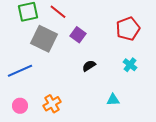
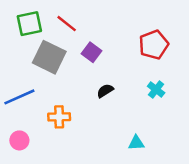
cyan triangle: (113, 100) -> (136, 143), moved
orange cross: (52, 104) -> (59, 117), moved, turned 30

